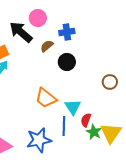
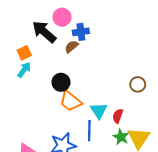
blue cross: (67, 32) -> (81, 32), moved
black circle: (67, 62) -> (61, 82), moved
red semicircle: (86, 120) -> (118, 116), moved

